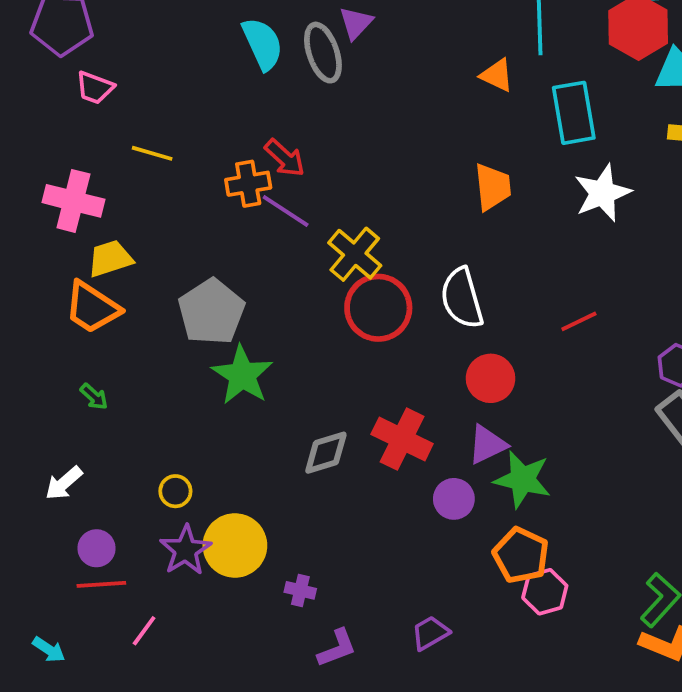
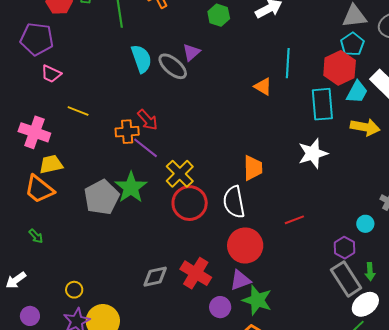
gray ellipse: (323, 53) -> (173, 66), turned -36
cyan rectangle: (574, 113) -> (322, 104), moved
orange trapezoid: (493, 187) -> (253, 168), moved
green star: (242, 375) -> (131, 187), moved
red circle: (491, 378) -> (245, 245), size x1.4

